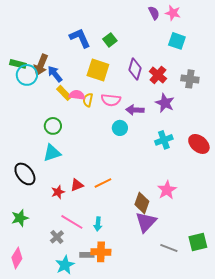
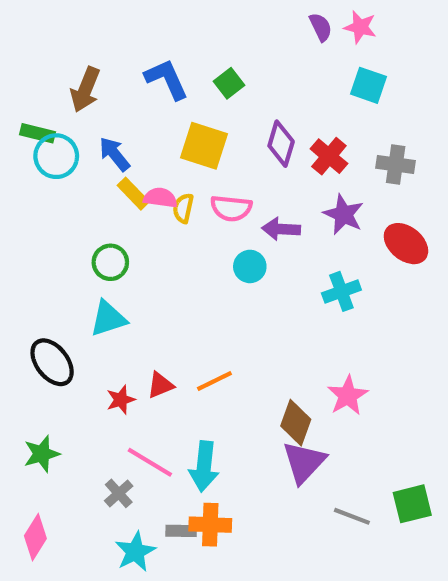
brown arrow: (41, 65) -> (85, 90), moved
red ellipse: (199, 144) -> (406, 244), moved
cyan arrow: (98, 224) -> (204, 466), size x1.6

